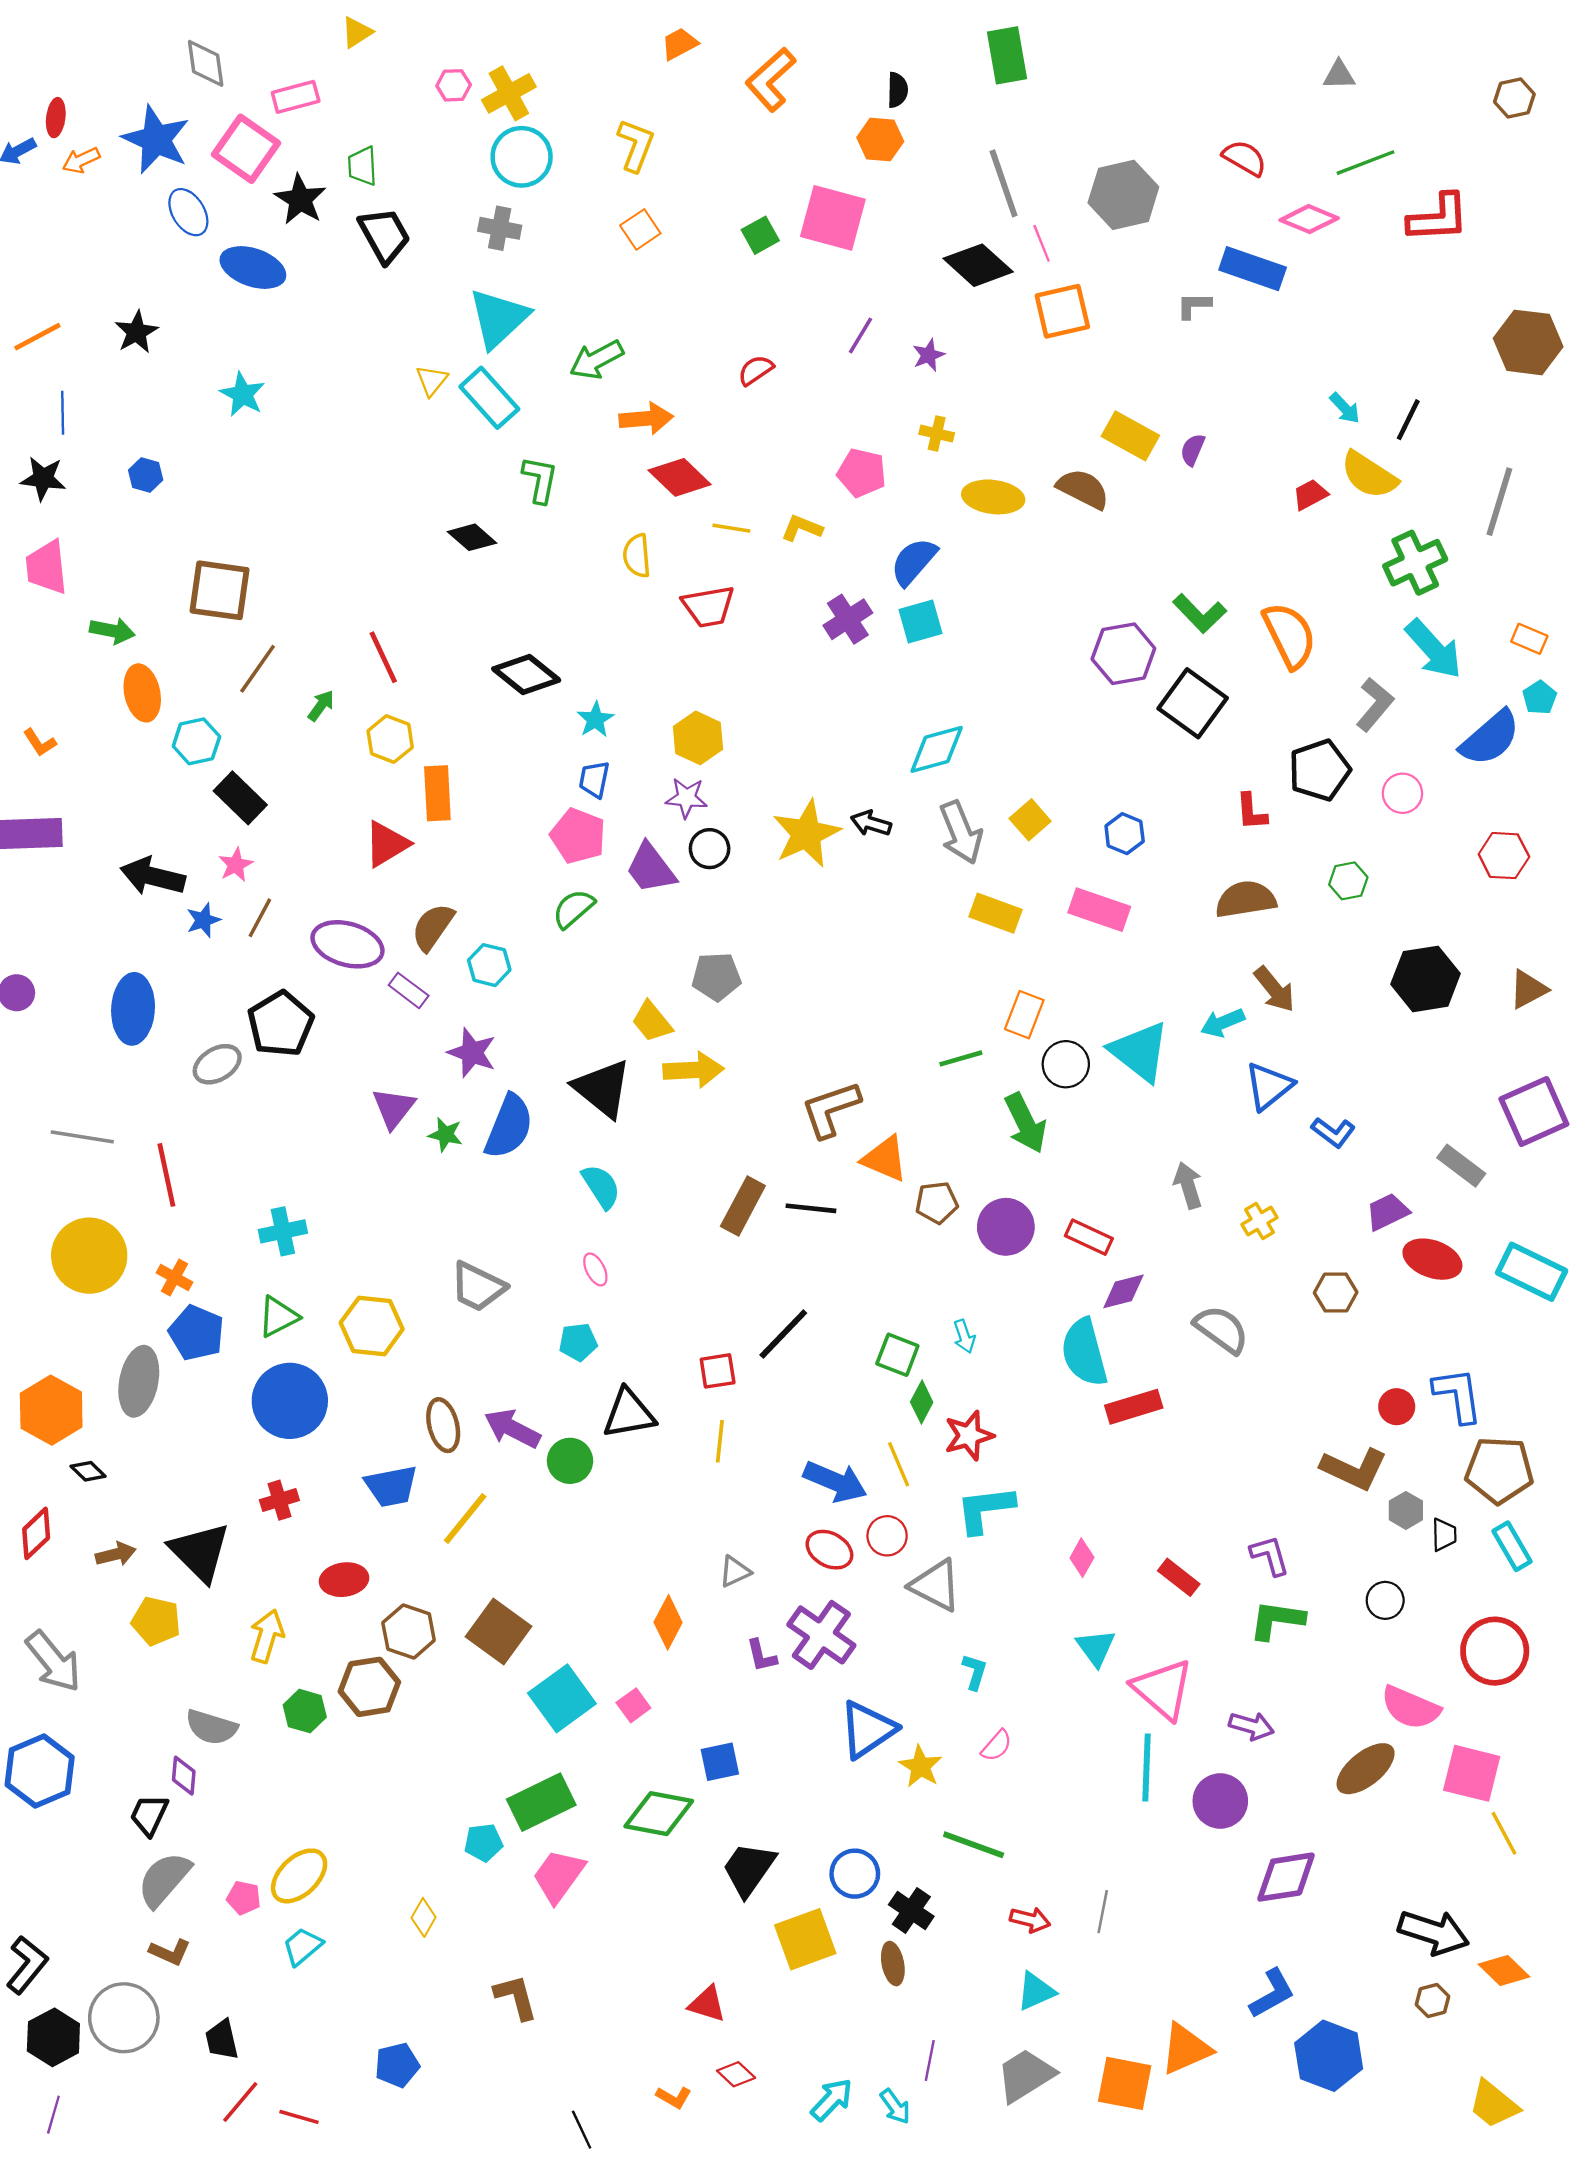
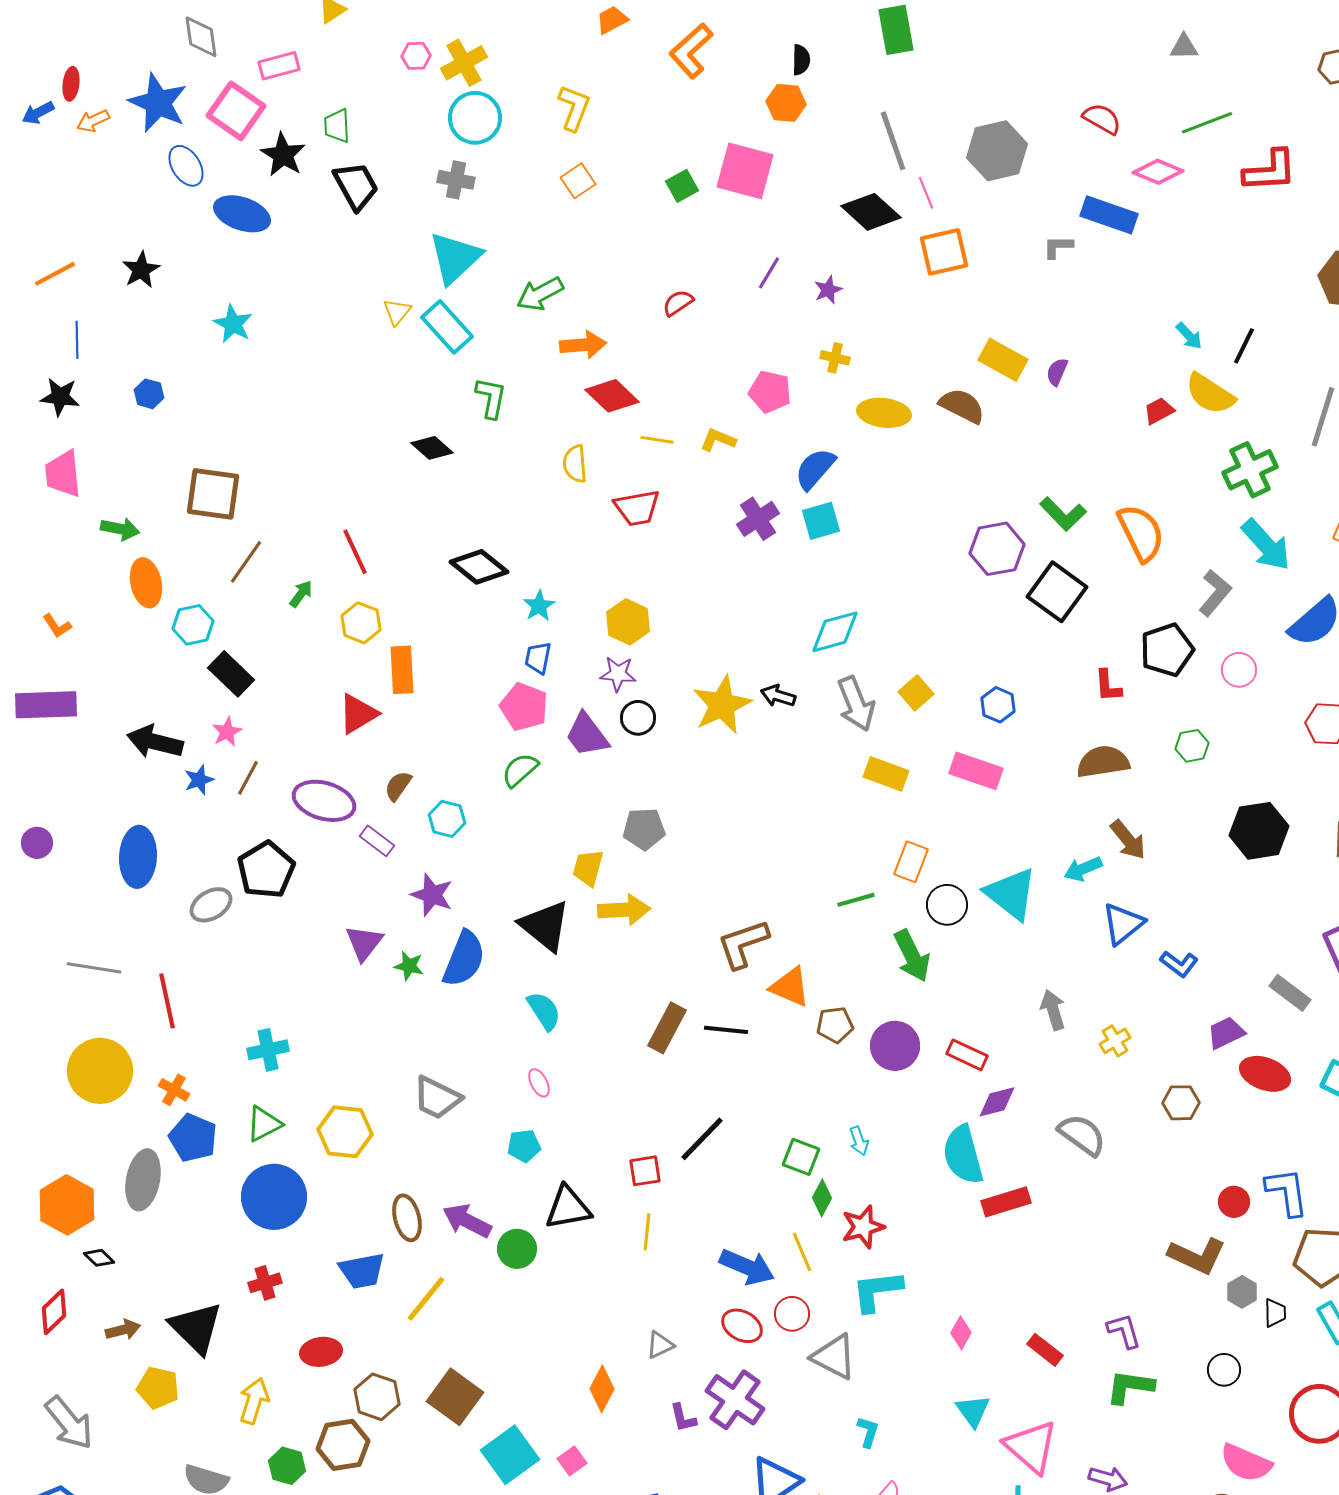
brown semicircle: (433, 927) -> (398, 786), size x0.7
yellow trapezoid: (652, 1022) -> (588, 868), turned 54

